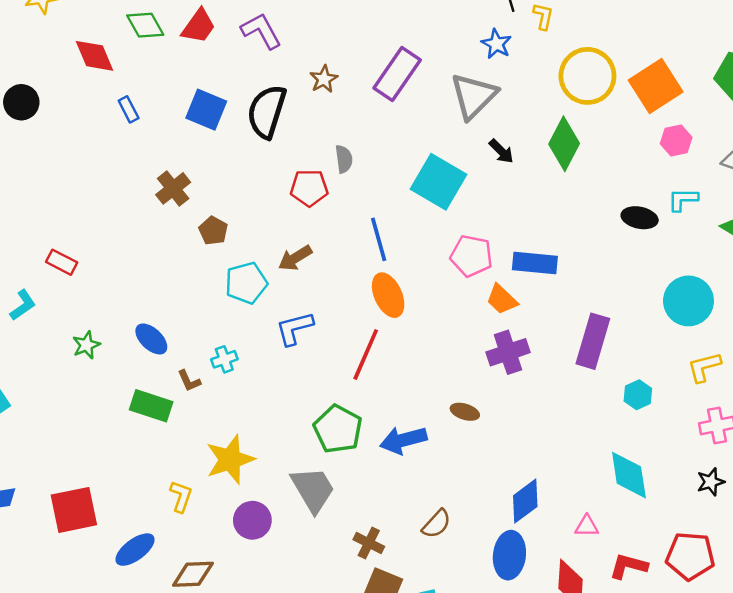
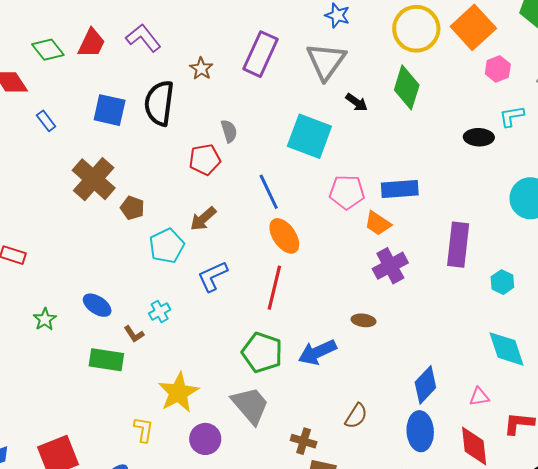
brown cross: (173, 188) -> (94, 179), size x1.5

